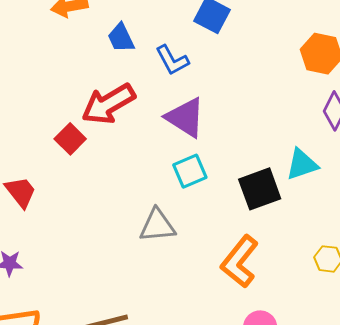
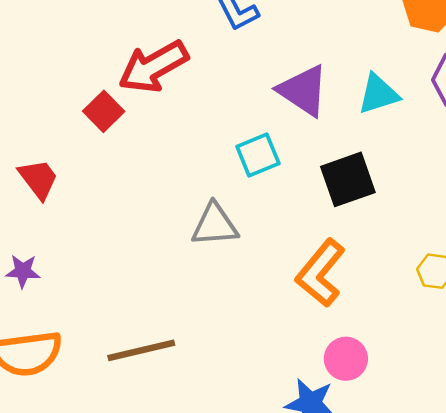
purple triangle: (185, 117) -> (303, 91), moved
cyan triangle: (302, 164) -> (378, 94), moved

